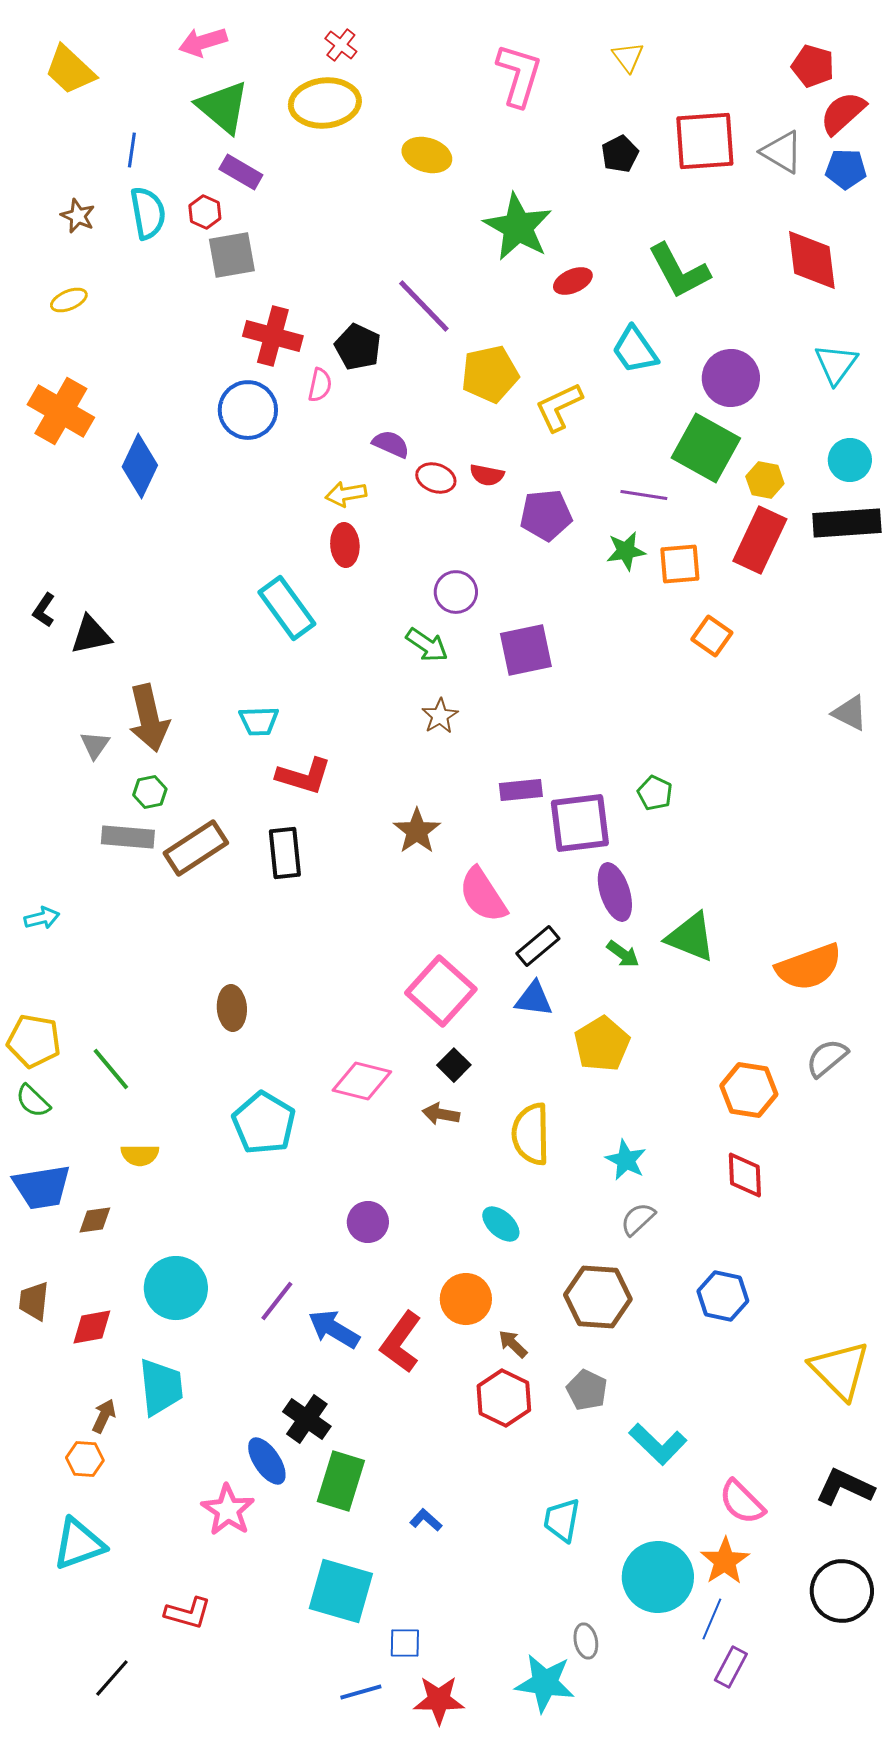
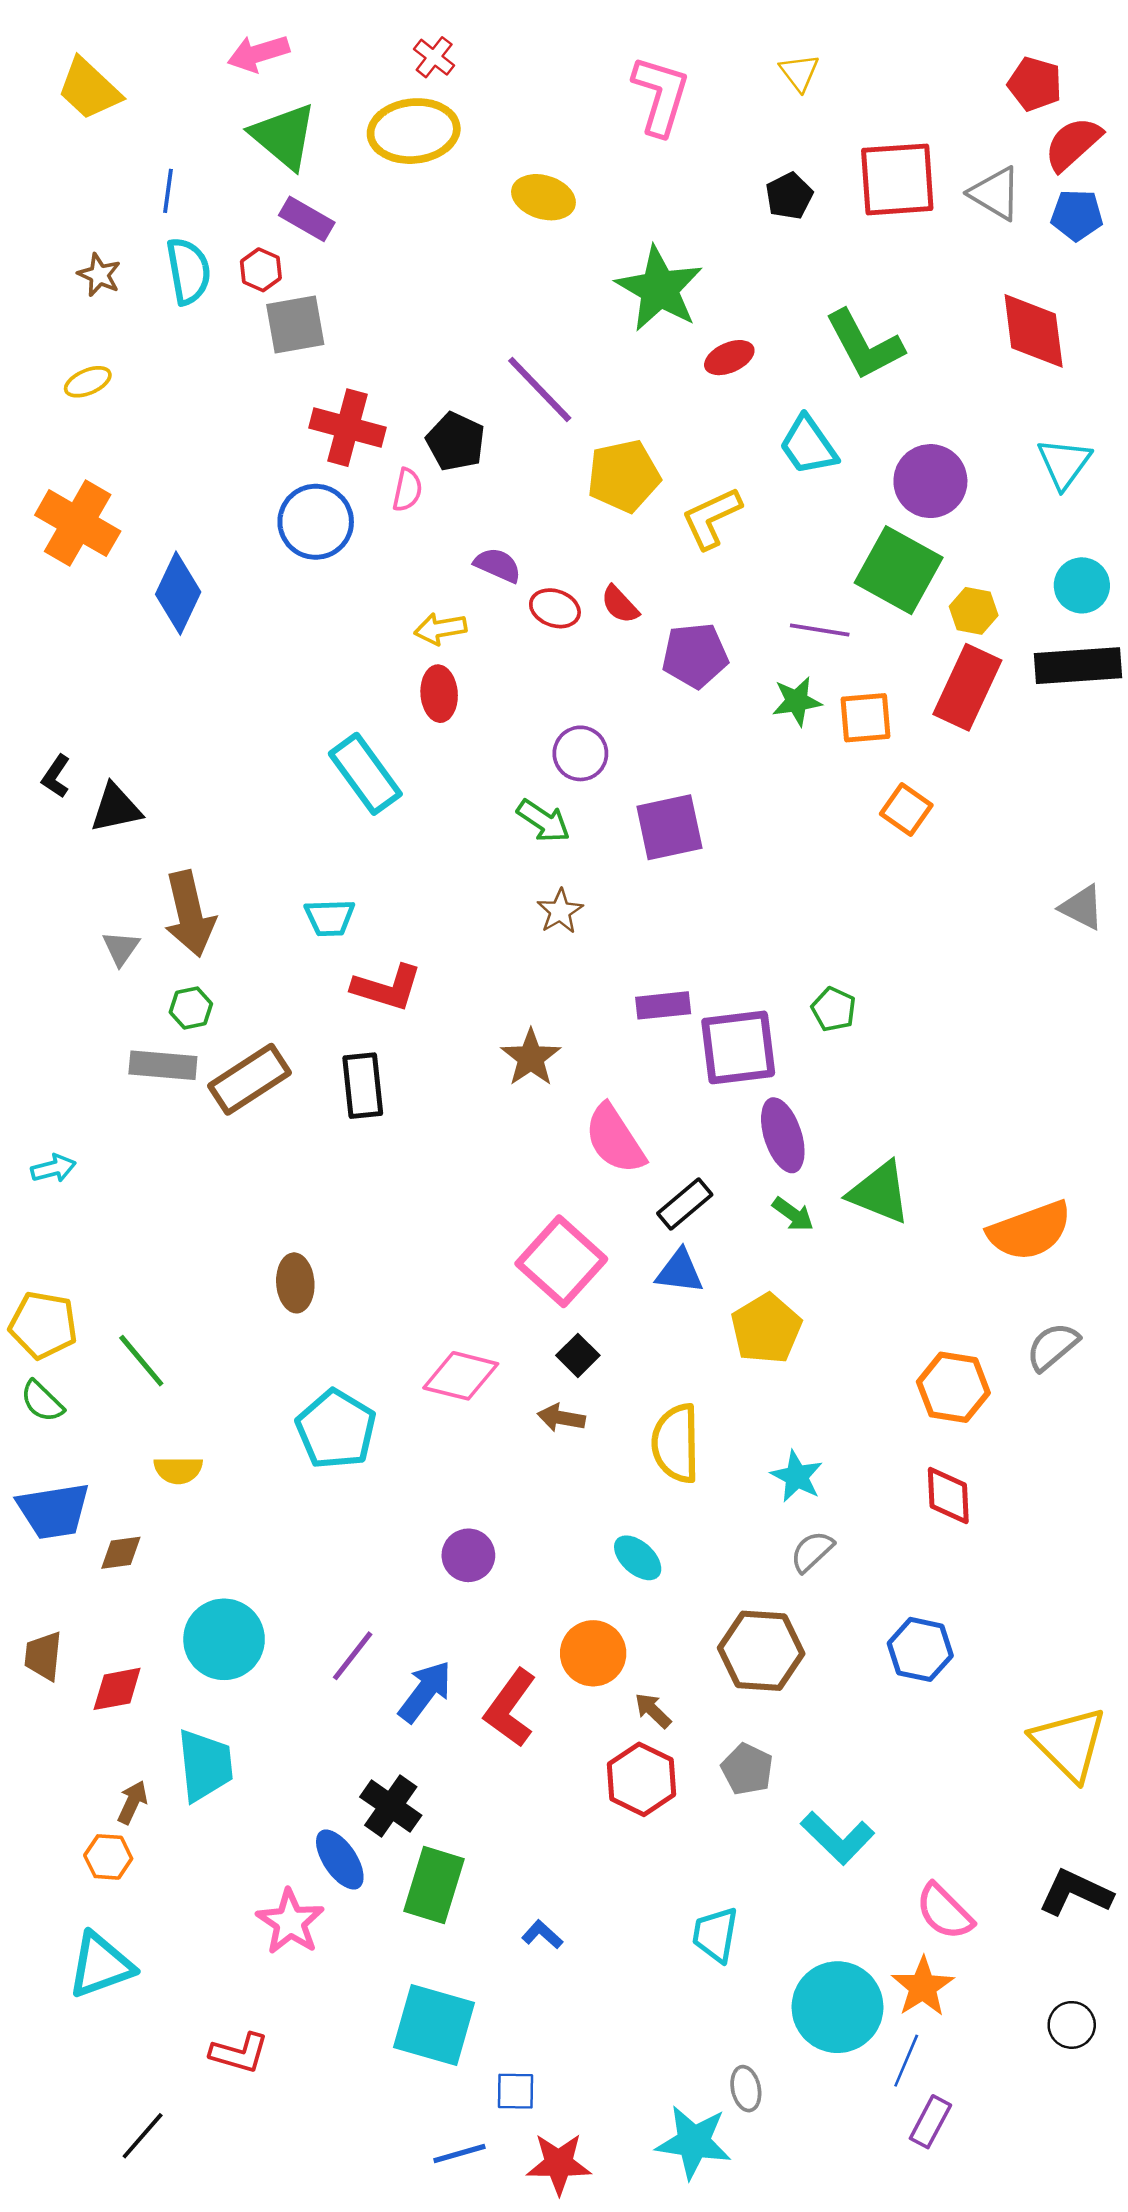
red semicircle: (487, 475) -> (620, 605), turned 36
blue arrow: (334, 1329) -> (425, 1691), turned 96
black circle: (842, 1591) -> (1072, 2025), size x0.6

